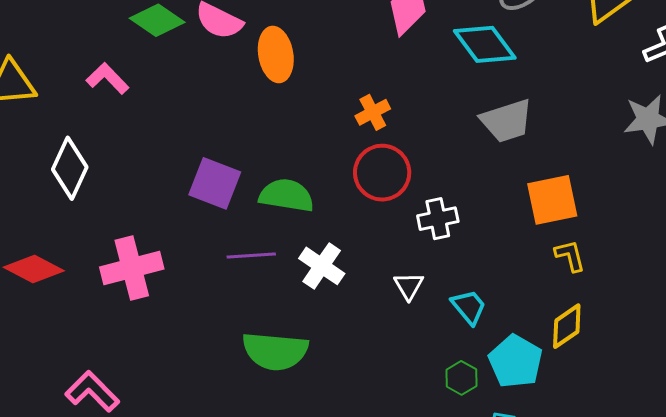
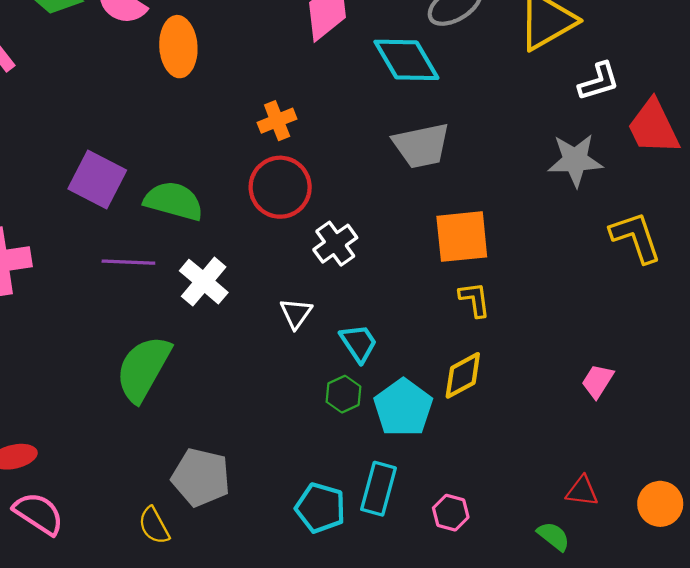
white cross: (438, 219) -> (335, 244), turned -30
green semicircle: (275, 351) -> (143, 369), turned 108
green hexagon: (461, 378) -> (343, 394), moved

